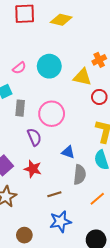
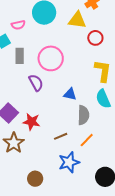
pink semicircle: (19, 68) -> (18, 25), moved, turned 32
red star: (33, 169) -> (31, 122), moved
orange line: (97, 199) -> (87, 140), moved

